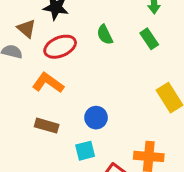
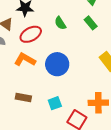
blue circle: (96, 118) -> (57, 64), moved, size x1.5
brown rectangle: (47, 126) -> (23, 97), moved

